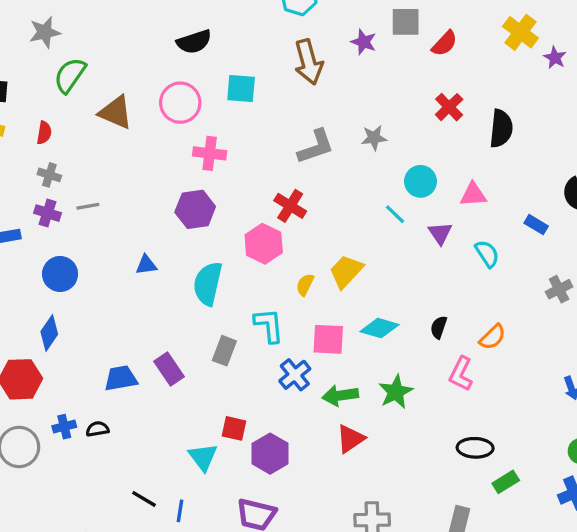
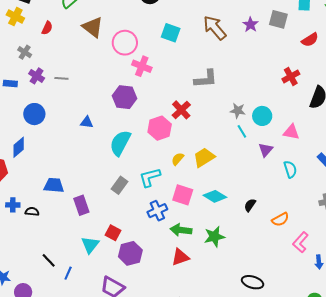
red semicircle: (444, 43) -> (310, 40), moved
brown arrow: (309, 62) -> (215, 28), turned 140
pink circle: (180, 103) -> (125, 43), moved
gray star: (374, 138) -> (238, 111), moved
gray cross: (49, 175) -> (25, 52), moved
cyan L-shape: (269, 325) -> (150, 177), turned -115
purple rectangle: (169, 369) -> (81, 205), moved
pink L-shape: (461, 374) -> (300, 242), moved

